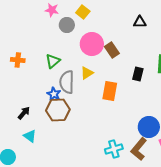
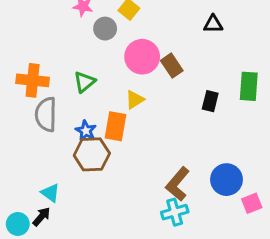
orange cross: (18, 60) -> (33, 80), size x1.5
gray semicircle: (67, 82) -> (46, 114), moved
orange rectangle: (110, 91) -> (115, 126), moved
black arrow: (24, 113) -> (41, 217), moved
brown L-shape: (139, 149) -> (178, 184), moved

